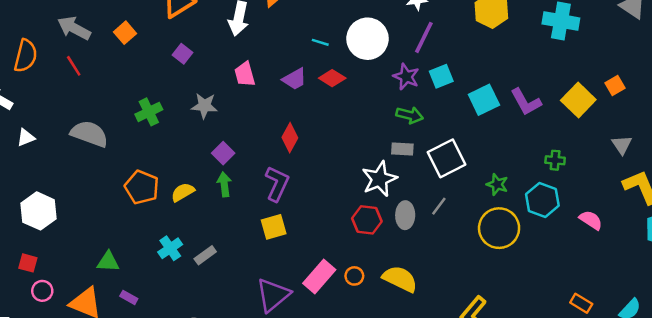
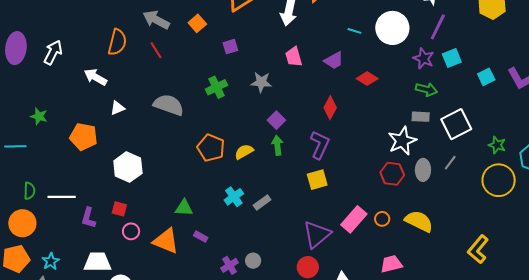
purple square: (182, 54) -> (230, 47), moved, turned 35
red diamond: (332, 78) -> (367, 79), moved
cyan square: (484, 100) -> (486, 77), size x0.7

